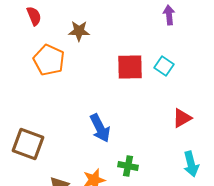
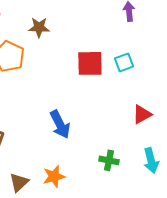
cyan square: (164, 66) -> (124, 62), turned 36
green cross: (128, 166) -> (109, 160), moved

